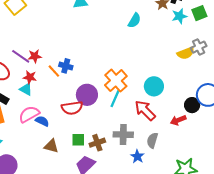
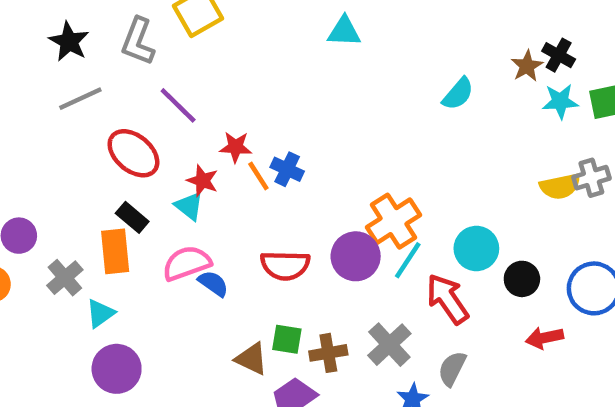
purple line: (21, 56) -> (178, 105), moved
red star: (35, 56) -> (236, 147), moved
purple circle: (87, 95) -> (356, 256), moved
cyan line: (115, 99) -> (408, 260), moved
black circle: (192, 105) -> (522, 279), moved
red arrow: (178, 120) -> (544, 338), moved
gray cross: (123, 135) -> (389, 345), turned 36
brown triangle: (51, 146) -> (251, 359), moved

